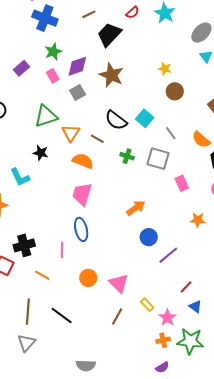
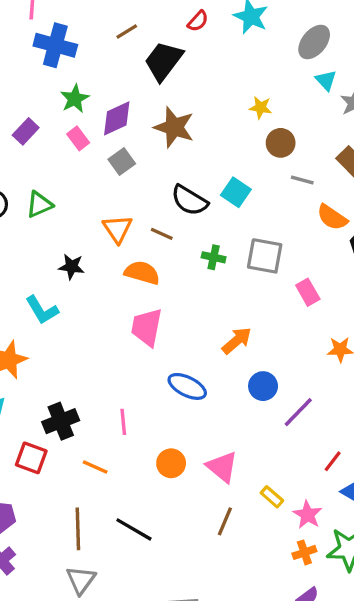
green triangle: (46, 116) -> (39, 204), moved, size x0.7
gray line: (171, 133) -> (302, 180), moved, turned -32
blue ellipse: (81, 229) -> (187, 386), moved, turned -45

